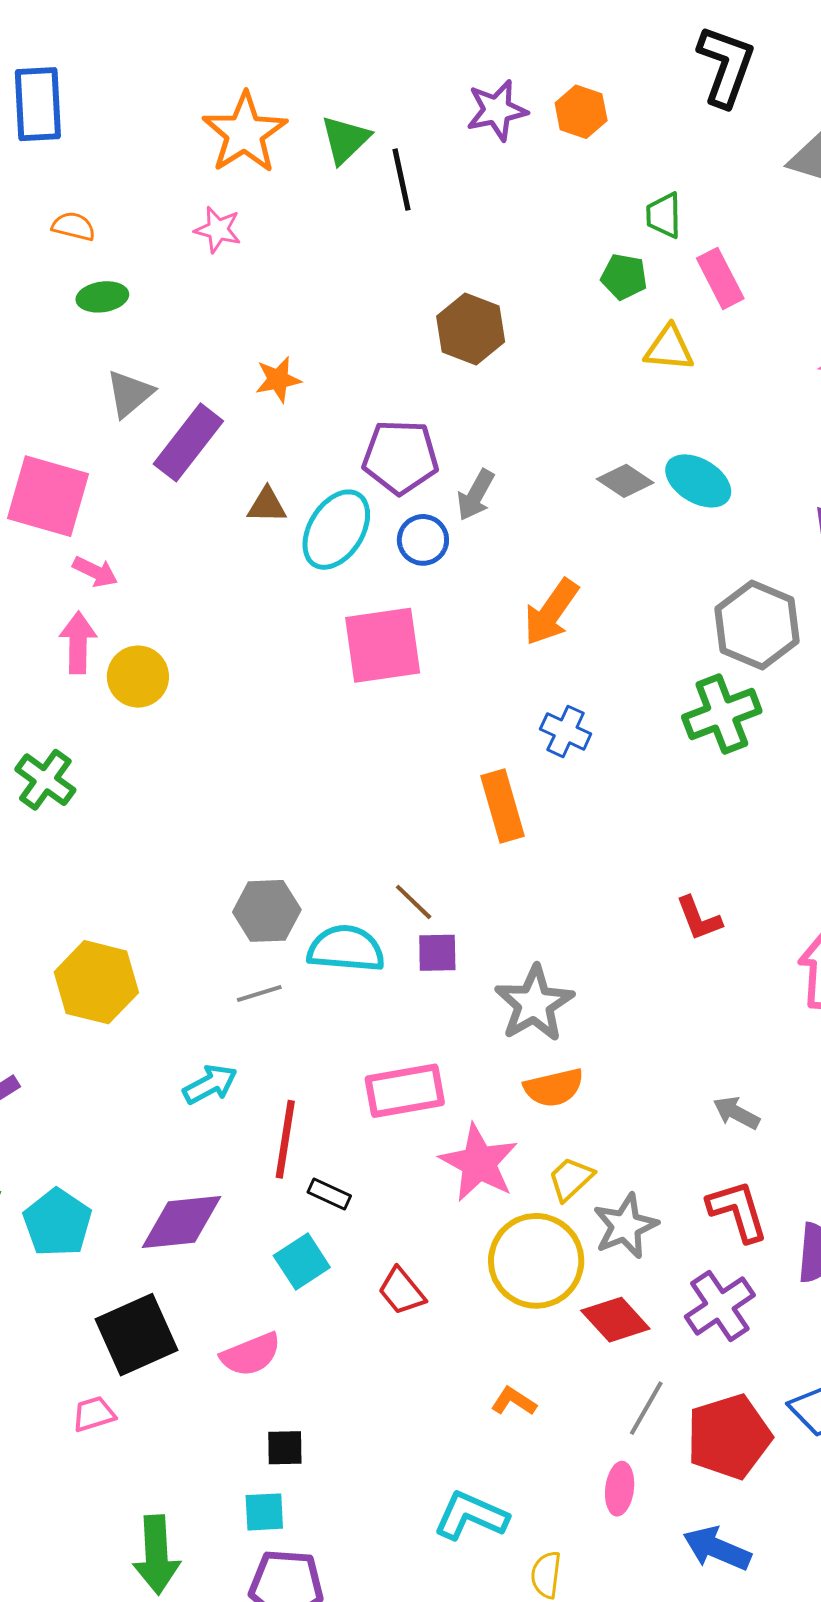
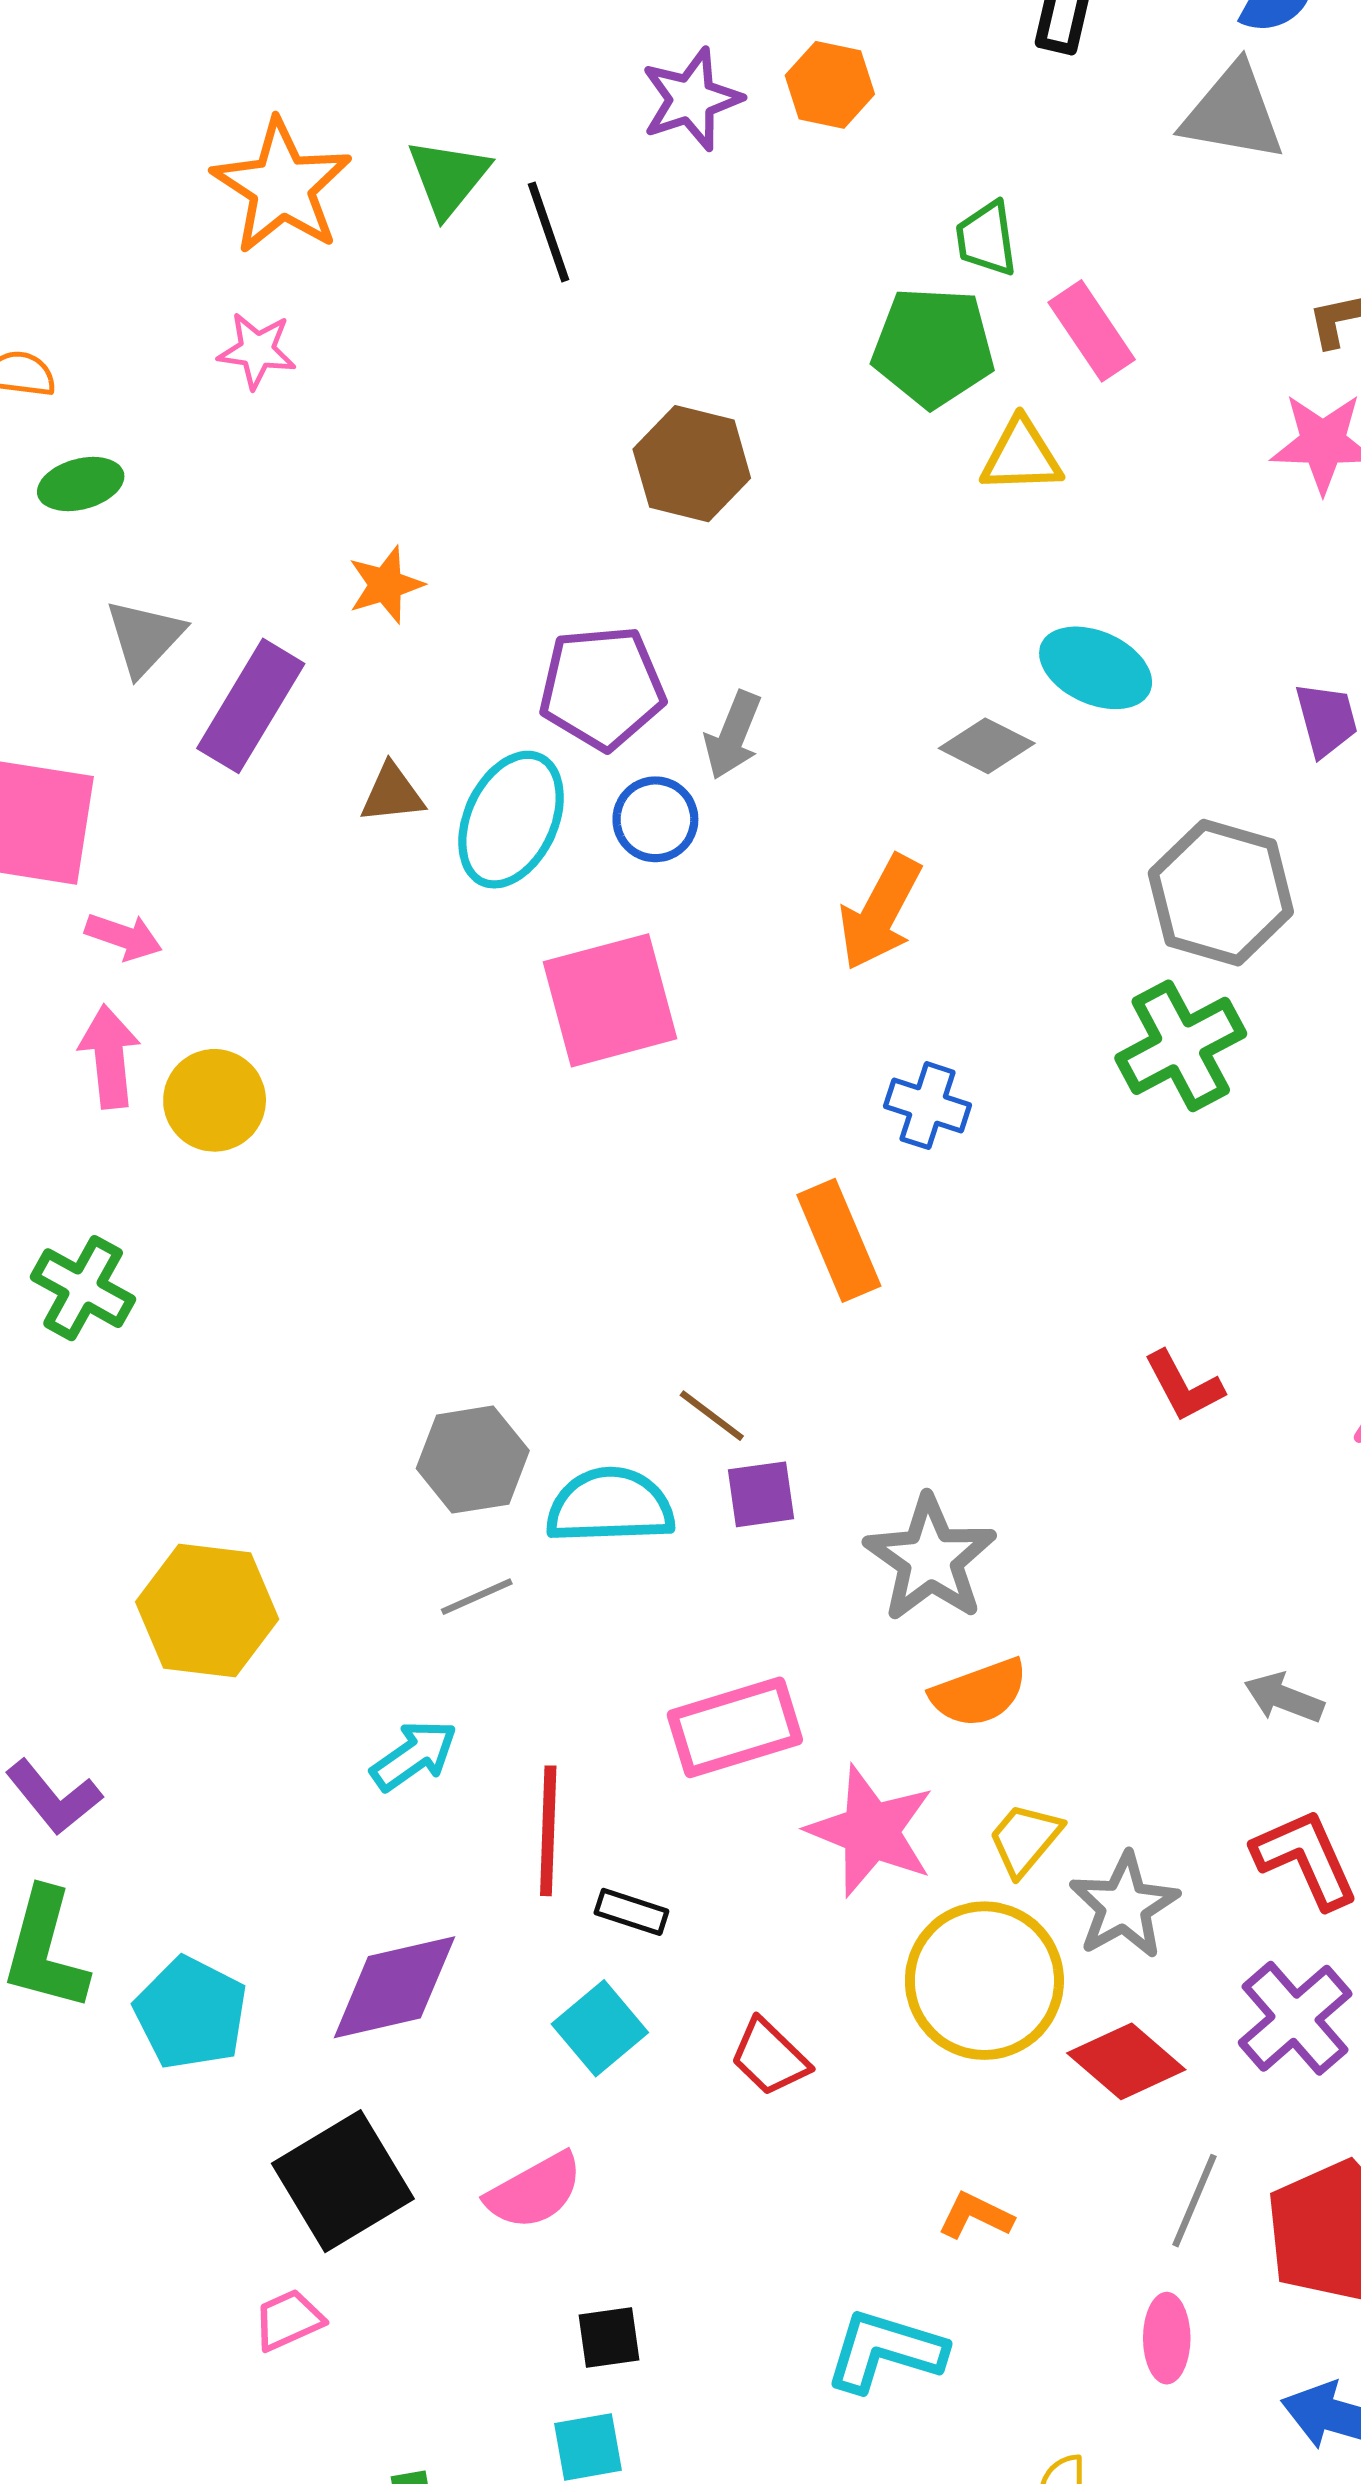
green pentagon: (624, 277) -> (933, 347), size x1.6
gray diamond: (625, 481) -> (987, 746), moved
cyan L-shape: (471, 1516) -> (885, 2351), moved

